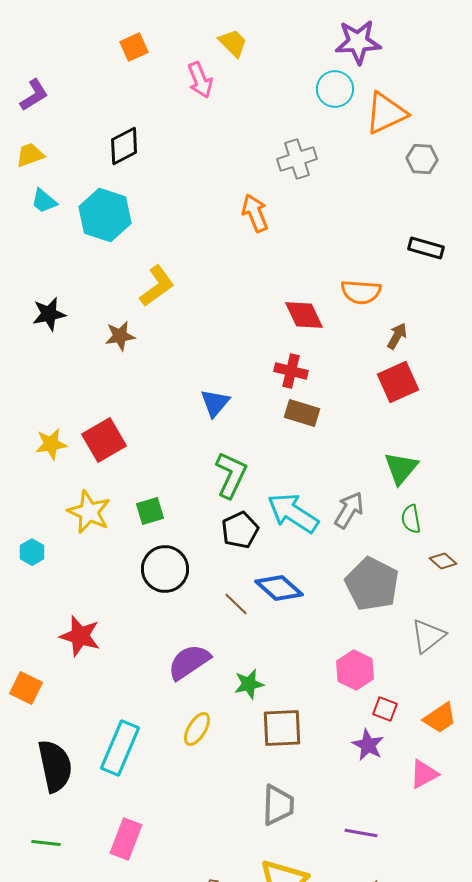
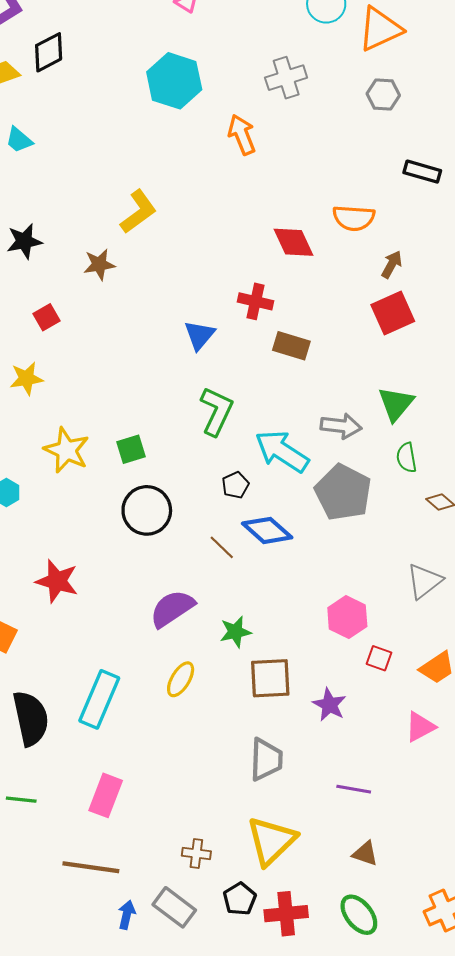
black diamond: (124, 146) -> (49, 52), moved
gray hexagon: (422, 159) -> (383, 95), moved
cyan trapezoid: (44, 201) -> (19, 140), moved
cyan hexagon: (105, 215) -> (174, 81), moved
red cross: (291, 371) -> (255, 301), moved
red square: (104, 440) -> (46, 317), moved, size x0.6
gray arrow: (349, 510) -> (341, 426), moved, turned 66
black pentagon: (240, 530) -> (235, 485), moved, size x0.7
gray pentagon: (372, 584) -> (343, 492), moved
purple star: (368, 745) -> (329, 705), moved

